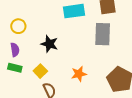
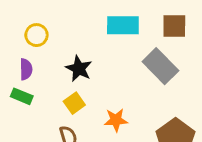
gray rectangle: (103, 34) -> (160, 66), turned -55
yellow square: (40, 71) -> (74, 103), moved

